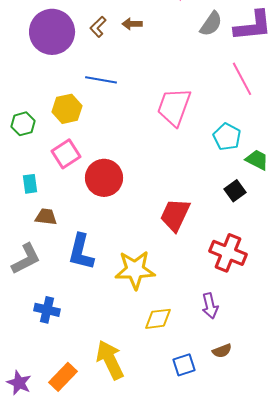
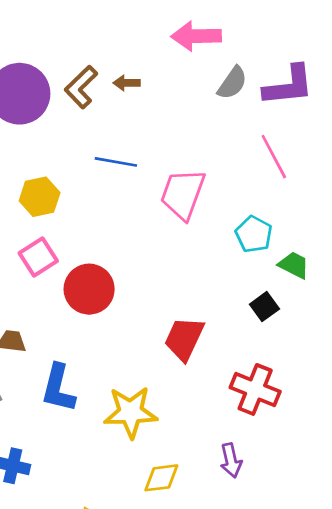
brown L-shape: (98, 27) -> (81, 87), size x1.5
blue line: (101, 80) -> (116, 162), moved

